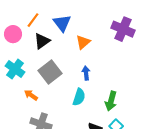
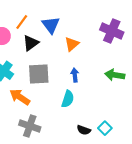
gray square: (50, 72) -> (39, 74), turned 35
orange arrow: (31, 95) -> (20, 97), size x1.5
green arrow: (111, 101) -> (115, 75), moved, turned 84

